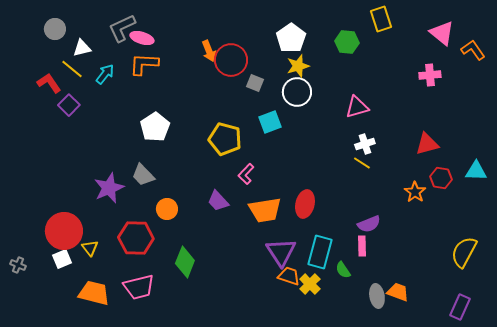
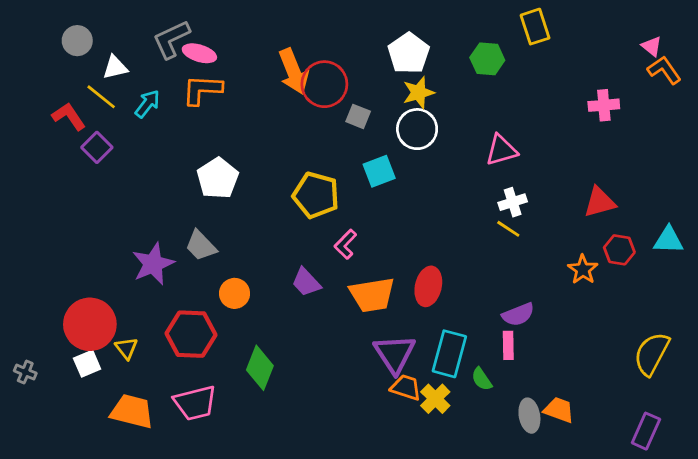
pink triangle: (442, 33) -> (652, 46), moved, size x0.6
orange arrow: (209, 51) -> (294, 72), size x1.5

